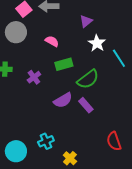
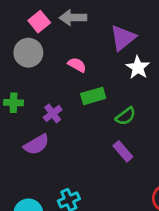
purple triangle: (86, 21) -> (123, 38), size x1.5
green semicircle: (88, 79) -> (126, 116), size x0.7
purple semicircle: (63, 100) -> (36, 145), moved

